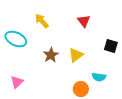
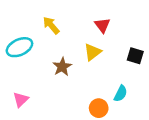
cyan ellipse: (16, 39) -> (19, 47), turned -50
yellow triangle: (76, 55) -> (93, 52), moved
cyan semicircle: (99, 77) -> (121, 94), turned -72

